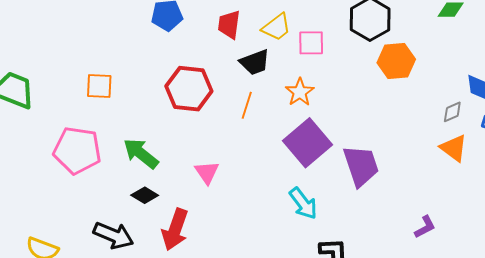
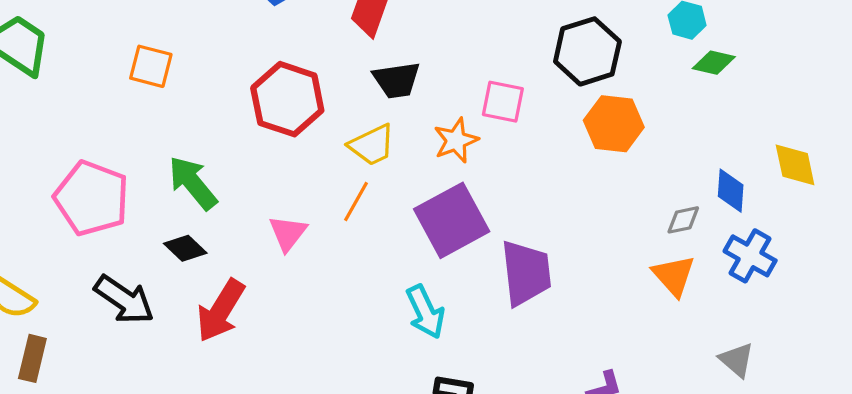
yellow trapezoid: (277, 27) -> (372, 145), moved
pink square: (311, 43) -> (503, 102), moved
orange line: (247, 105) -> (356, 202), moved
pink pentagon: (77, 150) -> (92, 198), moved

